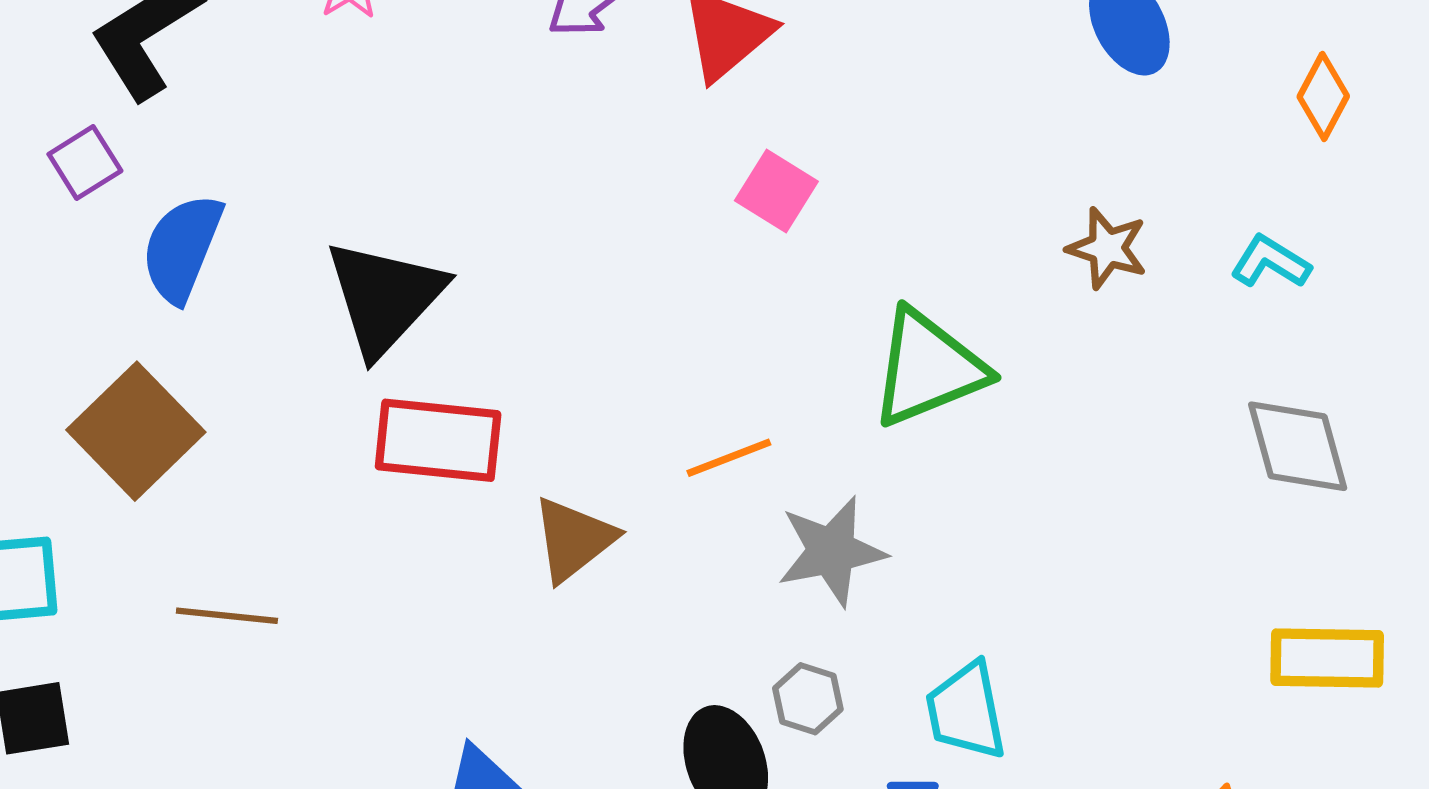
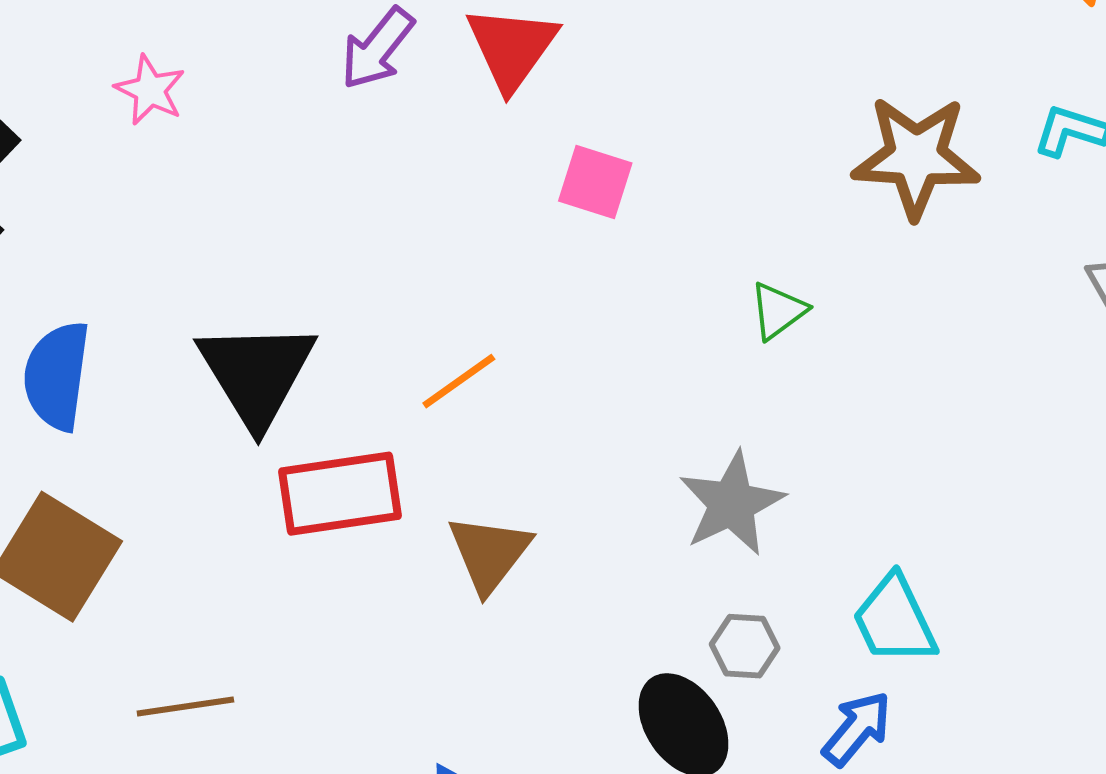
brown star: (1107, 248) -> (916, 157), size x1.6
green triangle: (928, 368) -> (778, 311), size x0.5
orange line: (729, 458) -> (459, 381), moved

